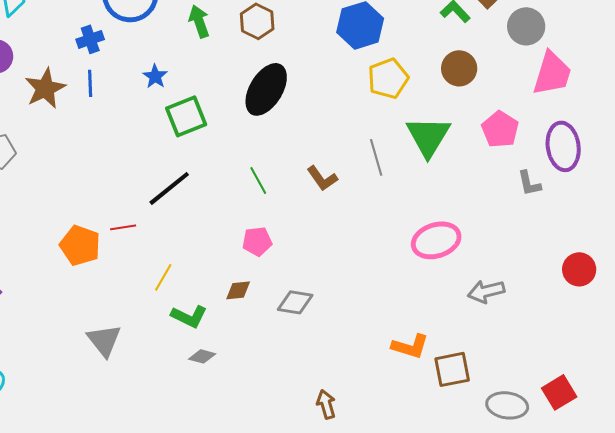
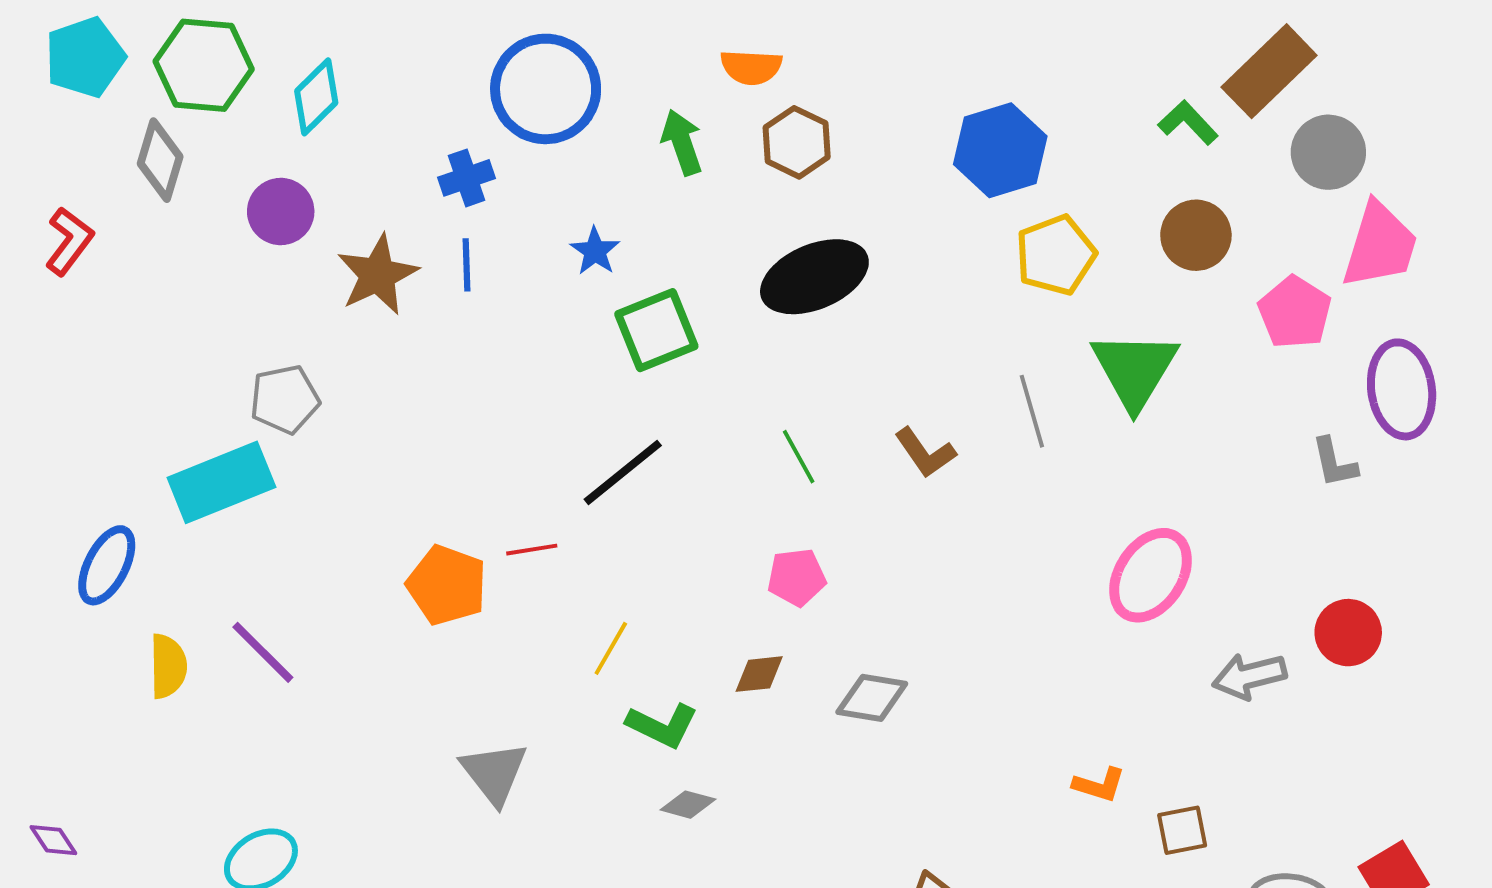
black ellipse: (266, 89) -> (814, 277), turned 36
pink pentagon: (500, 129) -> (1295, 312), moved
pink ellipse: (436, 240) -> (1150, 575), turned -39
red circle: (579, 269) -> (1348, 633), moved
orange L-shape: (410, 346) -> (1099, 785), size x0.7
brown square: (452, 369) -> (1182, 830), size x0.7

